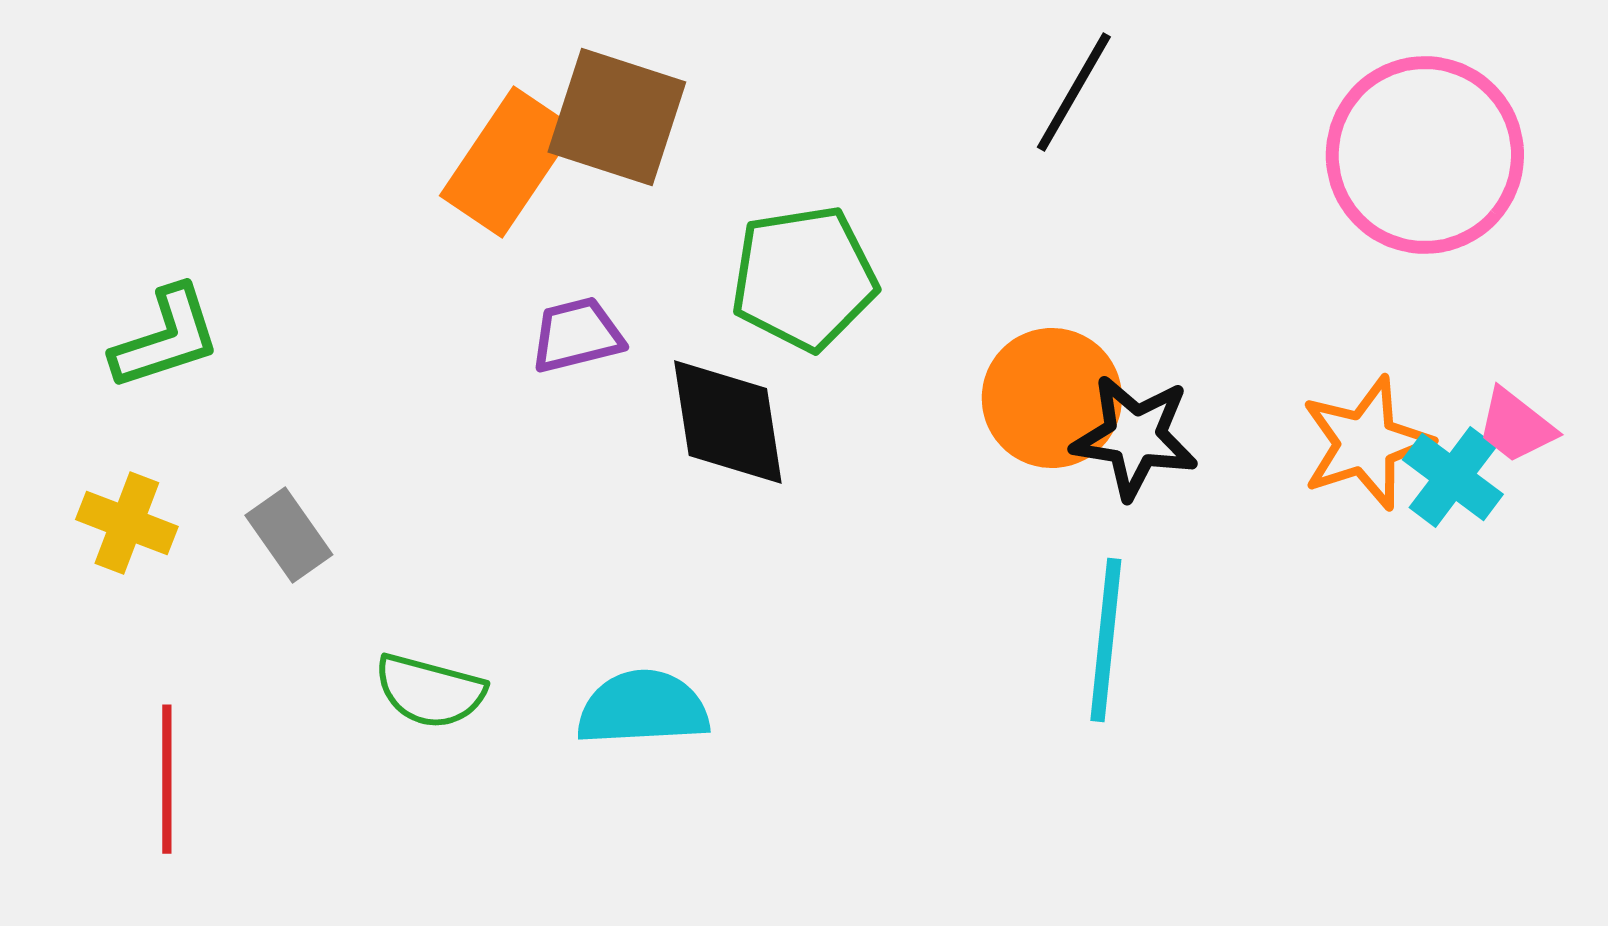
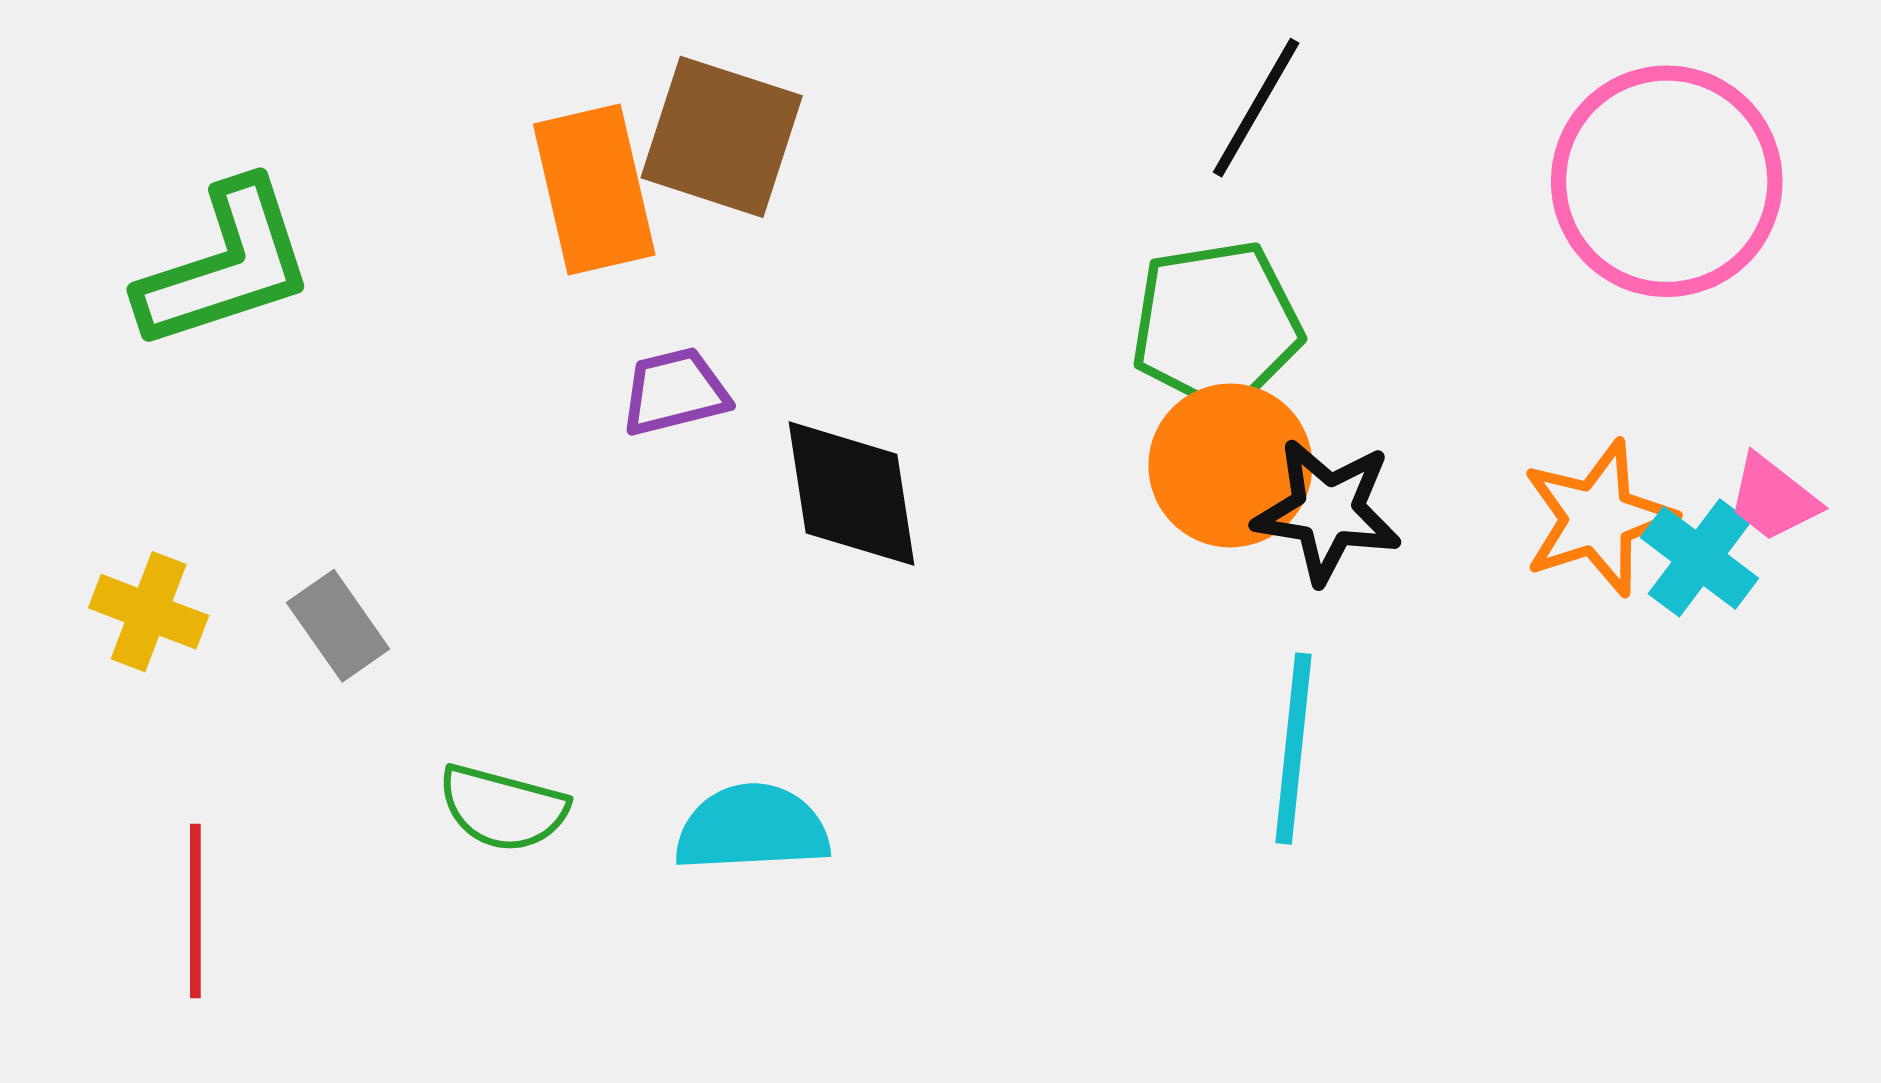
orange rectangle: (508, 162) -> (594, 189), turned -47
green pentagon: (804, 278) -> (1216, 325), moved
green L-shape: (166, 338) -> (226, 265), moved, size x1.4

